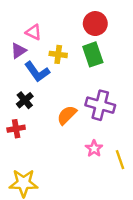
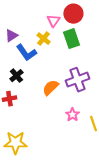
pink triangle: (33, 32) -> (53, 21), moved, turned 40
yellow cross: (58, 54) -> (43, 39), turned 32
purple cross: (100, 105) -> (77, 80), turned -35

